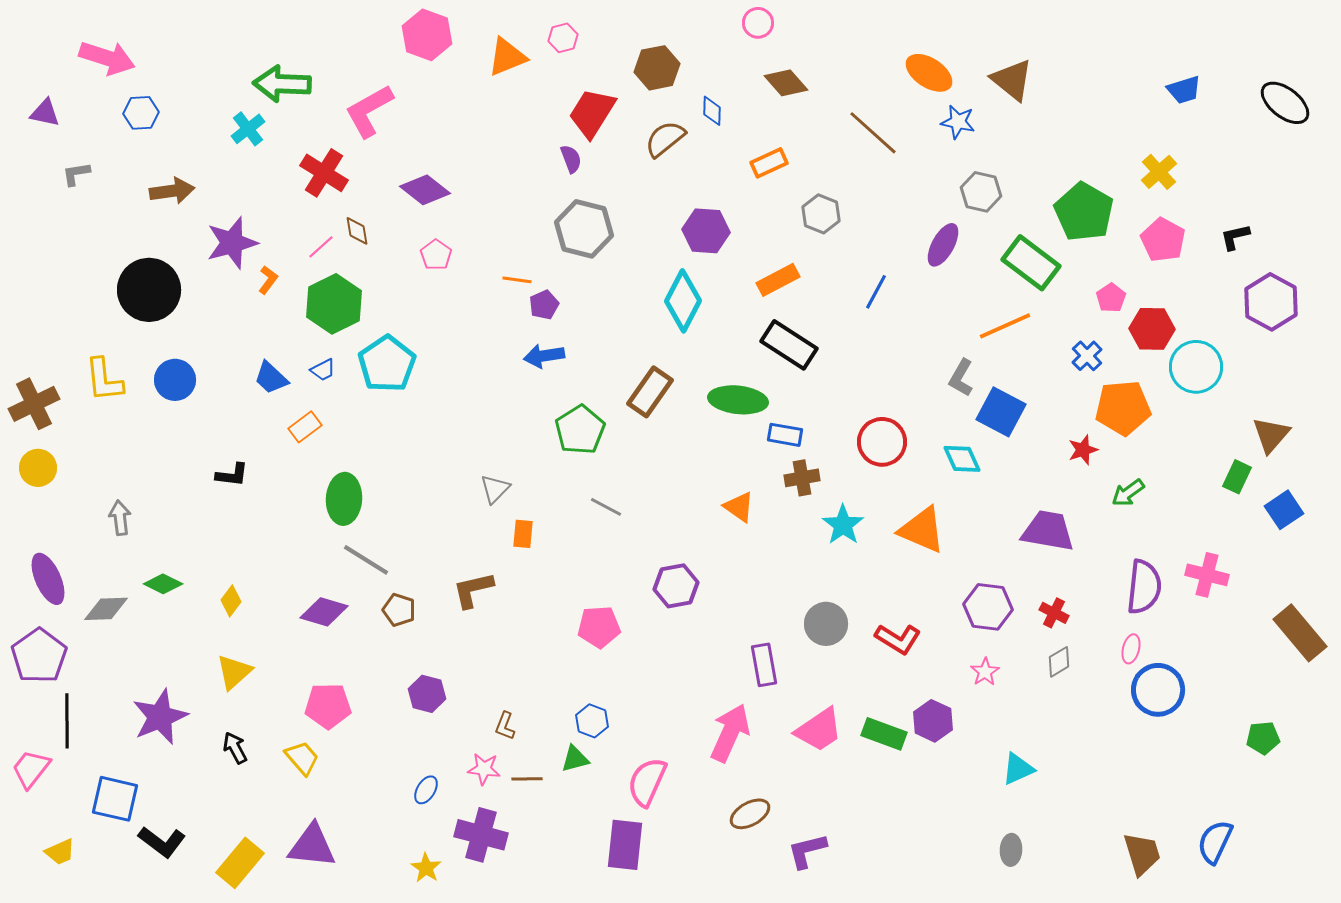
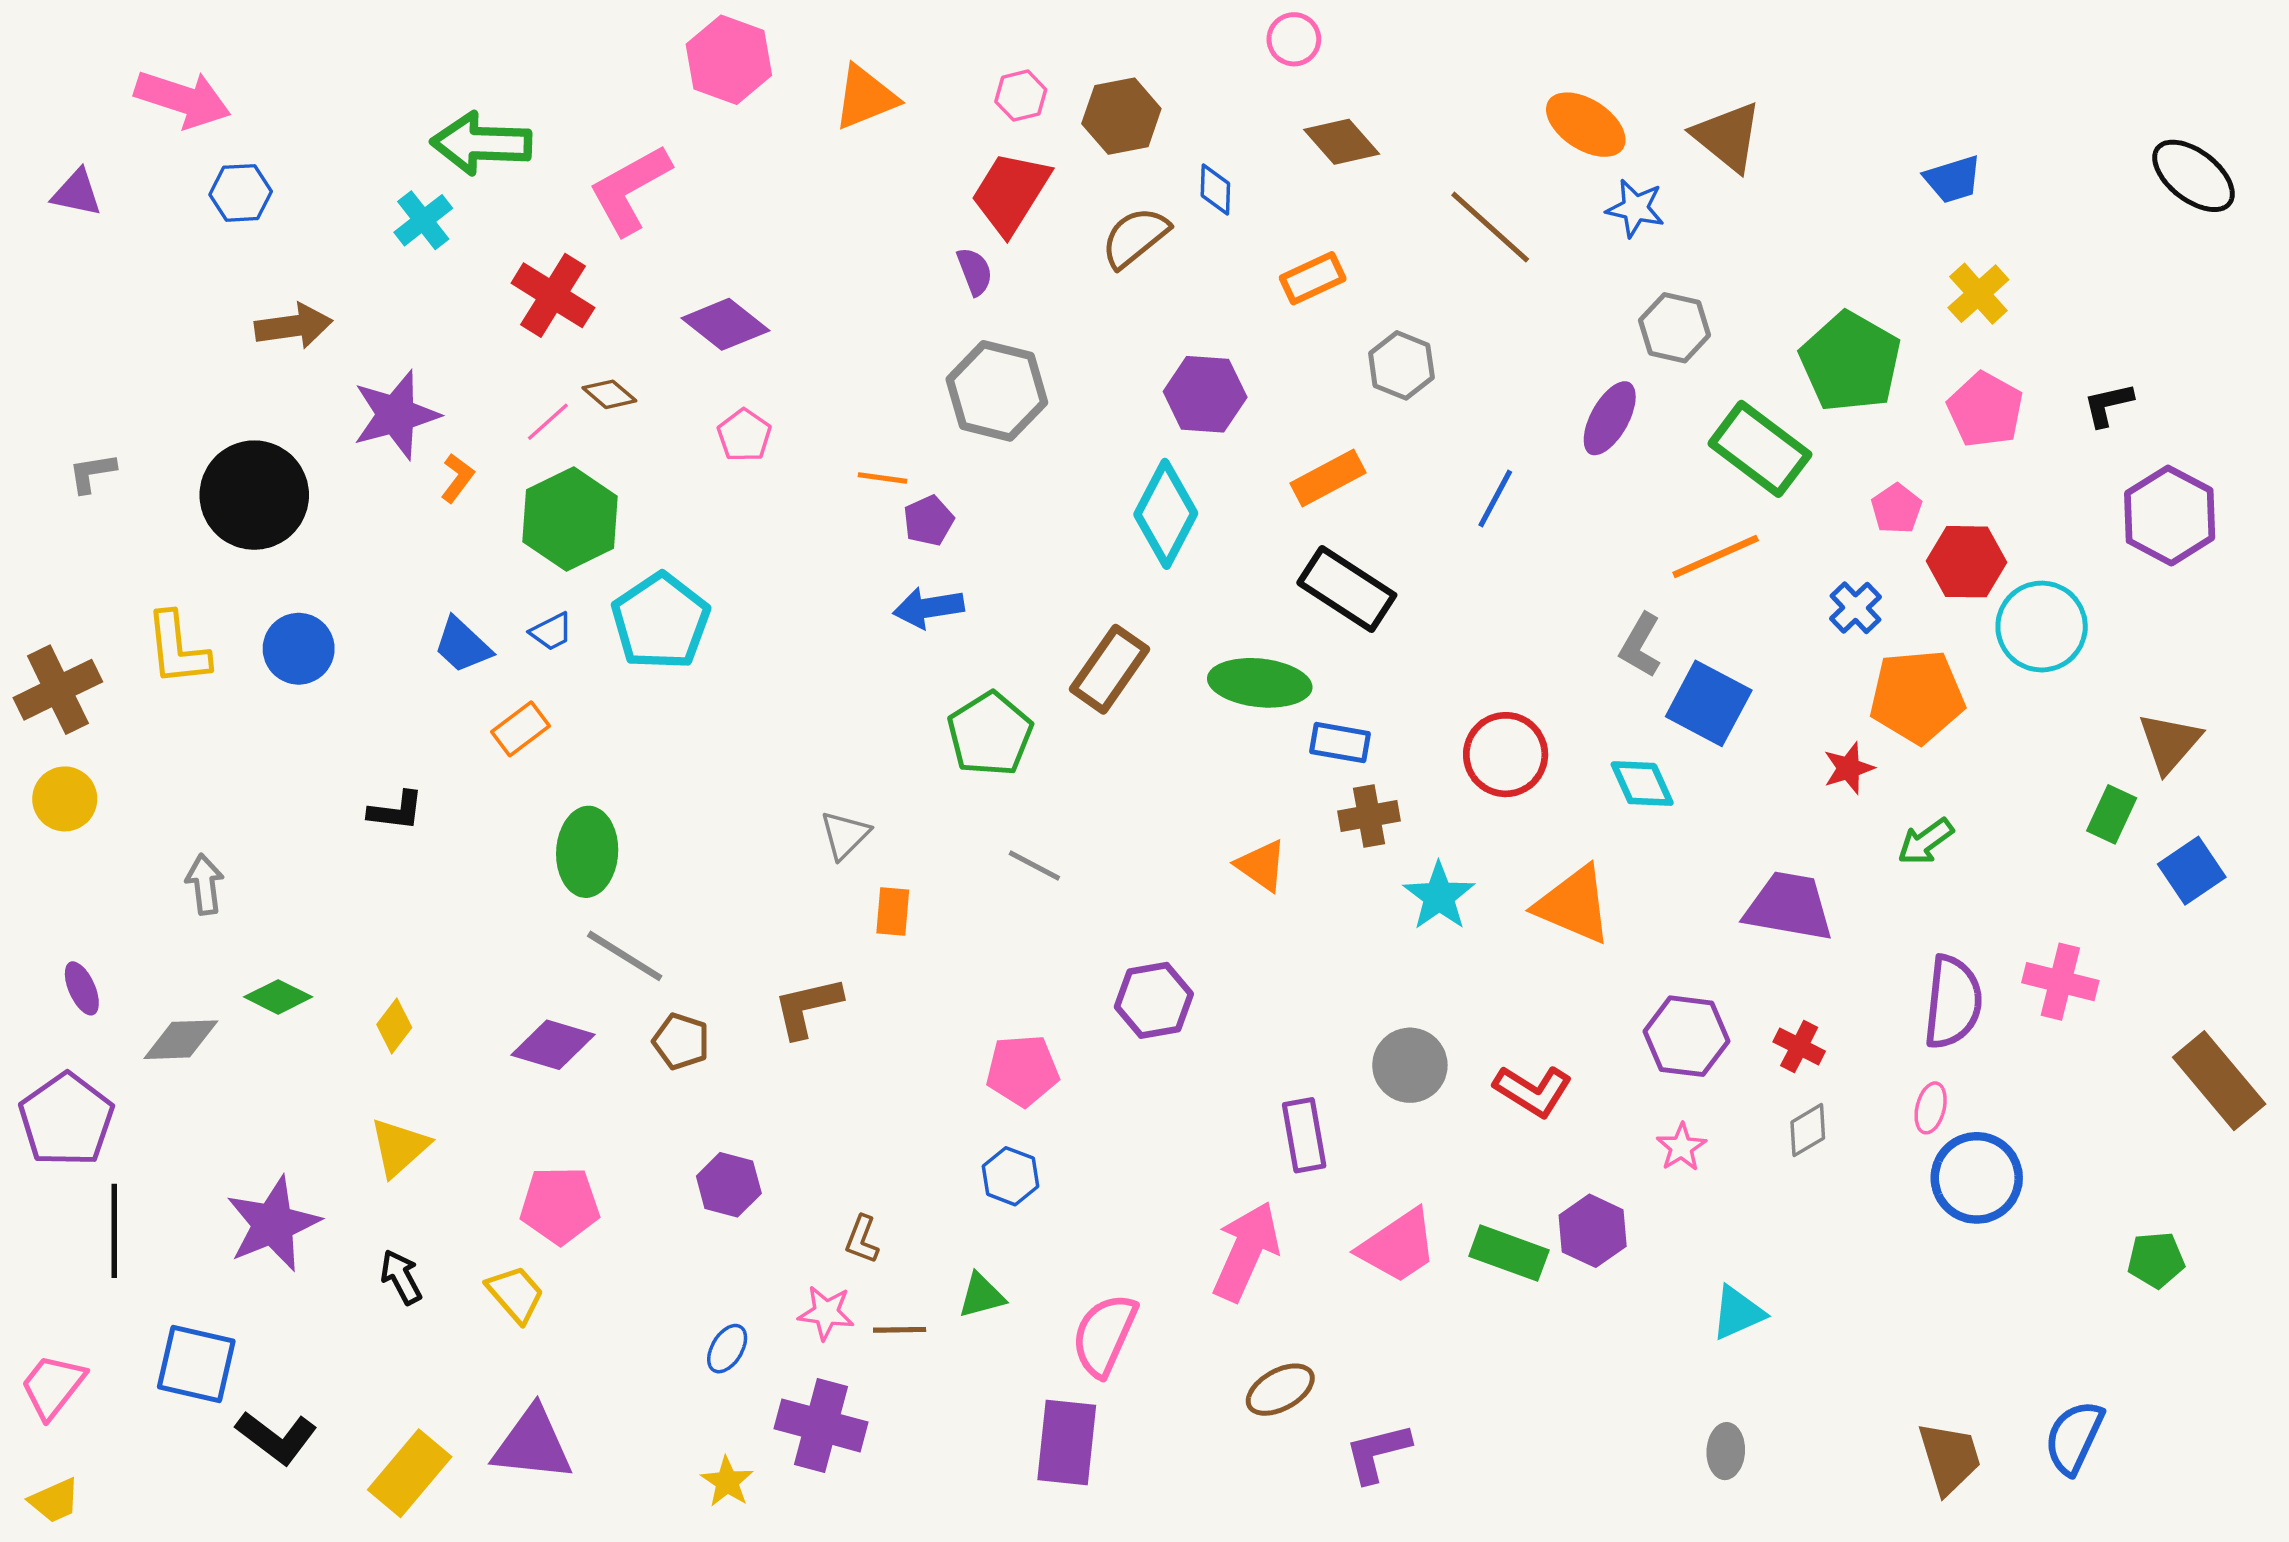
pink hexagon: (563, 38) -> (1021, 96), moved
blue trapezoid: (1184, 90) -> (1953, 179), moved
gray L-shape: (76, 174) -> (92, 473), moved
brown diamond: (357, 231) -> (609, 394), turned -40
purple ellipse: (48, 579) -> (82, 988), size x0.6
blue hexagon: (592, 721) -> (1010, 1176), moved
pink trapezoid: (31, 769) -> (53, 1386), moved
yellow trapezoid: (60, 852) -> (55, 1501), moved

